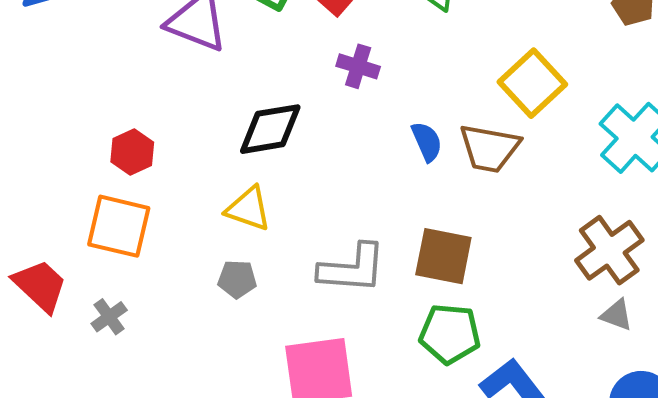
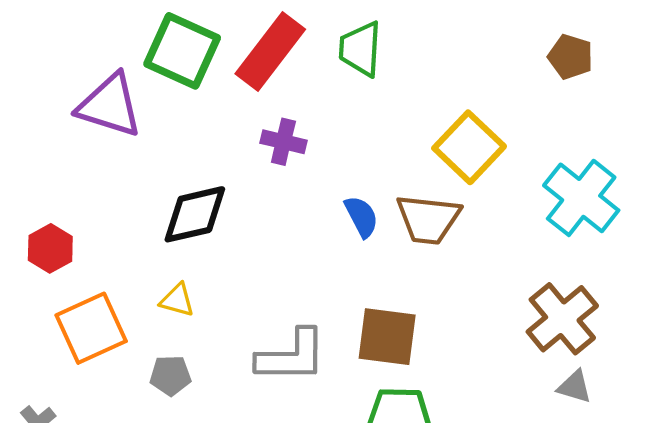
yellow triangle: (248, 209) -> (177, 300), size x0.7
orange square: (119, 226) -> (91, 328), moved, turned -34

